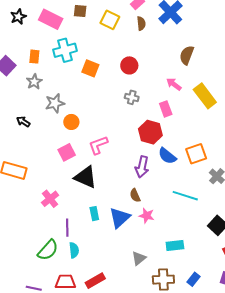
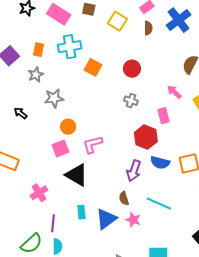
orange circle: (71, 122) -> (68, 127), moved
blue semicircle: (167, 156) -> (160, 163), turned -30
cyan line: (185, 196) -> (159, 204), moved

